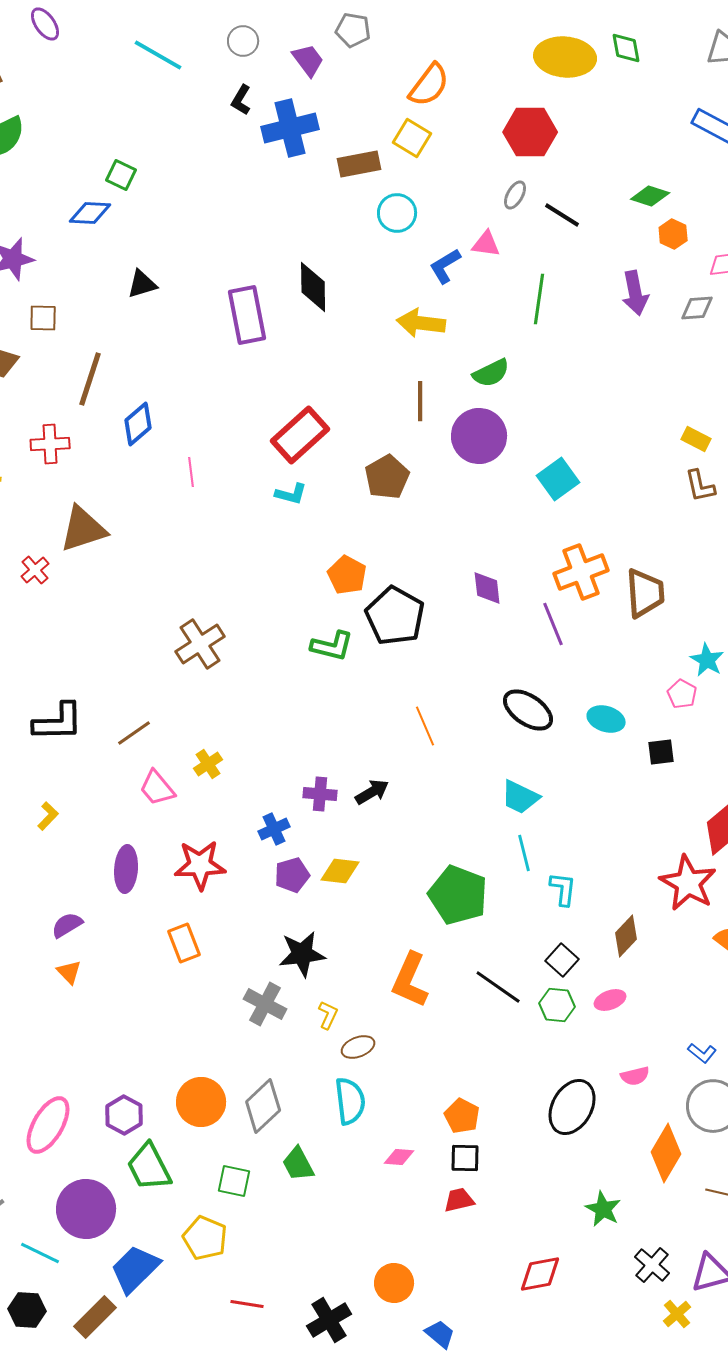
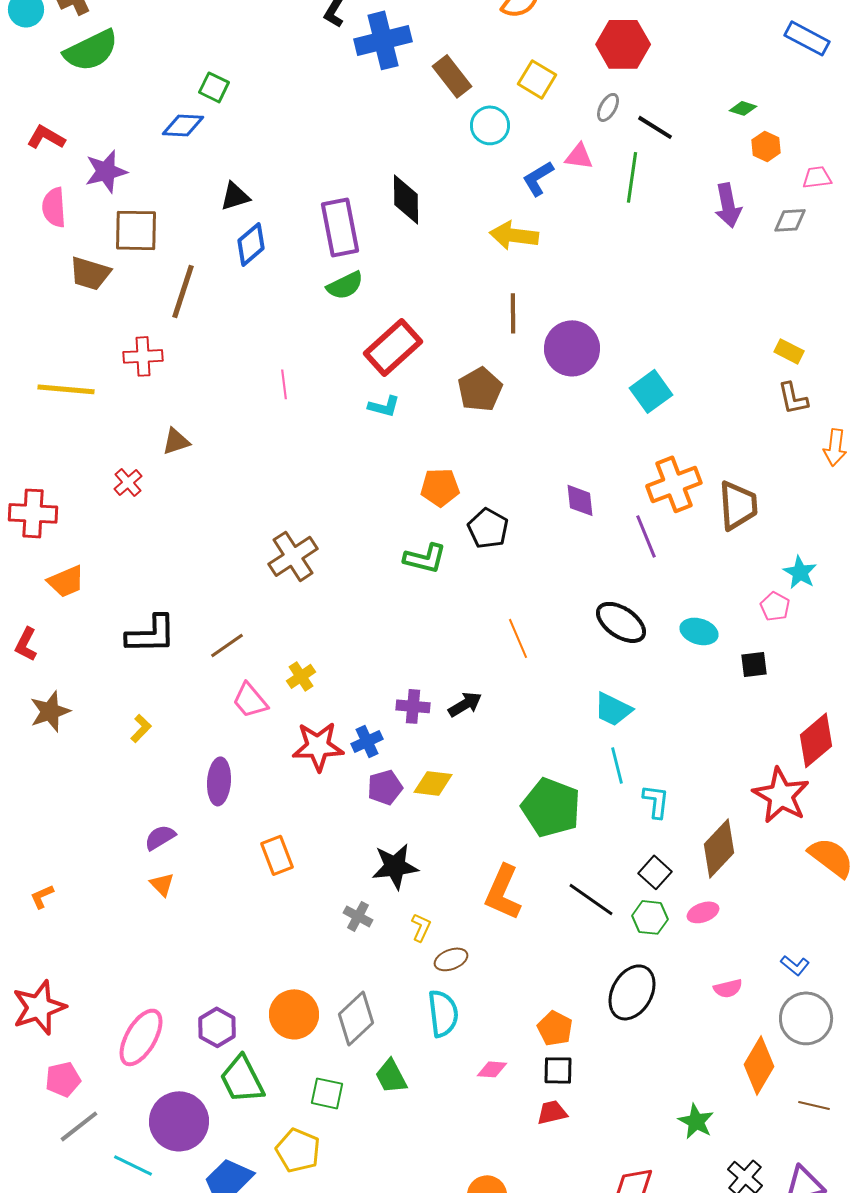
yellow square: (412, 138) -> (537, 79), moved
brown rectangle: (359, 164) -> (452, 76), turned 63
green diamond: (650, 196) -> (743, 108), size x0.7
green line: (539, 299) -> (632, 177), moved
brown square: (43, 318) -> (136, 230), size x1.6
green semicircle: (491, 373) -> (345, 285), moved
blue diamond: (138, 424) -> (251, 244), moved
brown triangle: (83, 529) -> (176, 441), size x0.6
orange pentagon: (347, 575) -> (440, 487), turned -30
black pentagon: (395, 616) -> (488, 528), size x0.7
red star: (200, 865) -> (318, 746), moved
brown diamond: (626, 936) -> (719, 848), size x1.4
gray cross: (265, 1004) -> (358, 916), size x0.7
black ellipse: (572, 1107) -> (632, 992), moved

